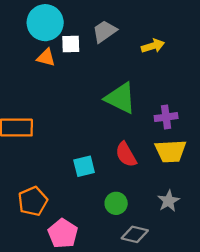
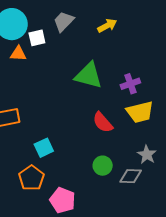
cyan square: (84, 166) -> (44, 148), moved
gray diamond: (135, 234) -> (131, 176), moved

